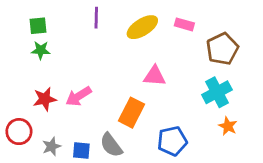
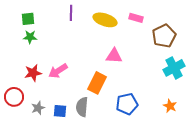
yellow ellipse: (142, 27) -> (105, 20), turned 50
cyan cross: (217, 92) -> (174, 68), moved
orange star: (228, 126) -> (170, 106), moved
gray semicircle: (111, 145) -> (82, 107), turned 42

